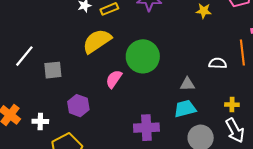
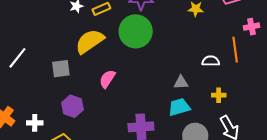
green circle: (143, 56) -> (136, 31), moved
gray square: (53, 70) -> (61, 69), moved
yellow cross: (232, 105) -> (219, 95), moved

